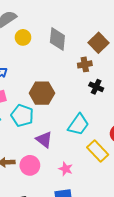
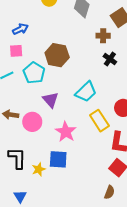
pink star: (66, 169) -> (66, 132), size x1.5

